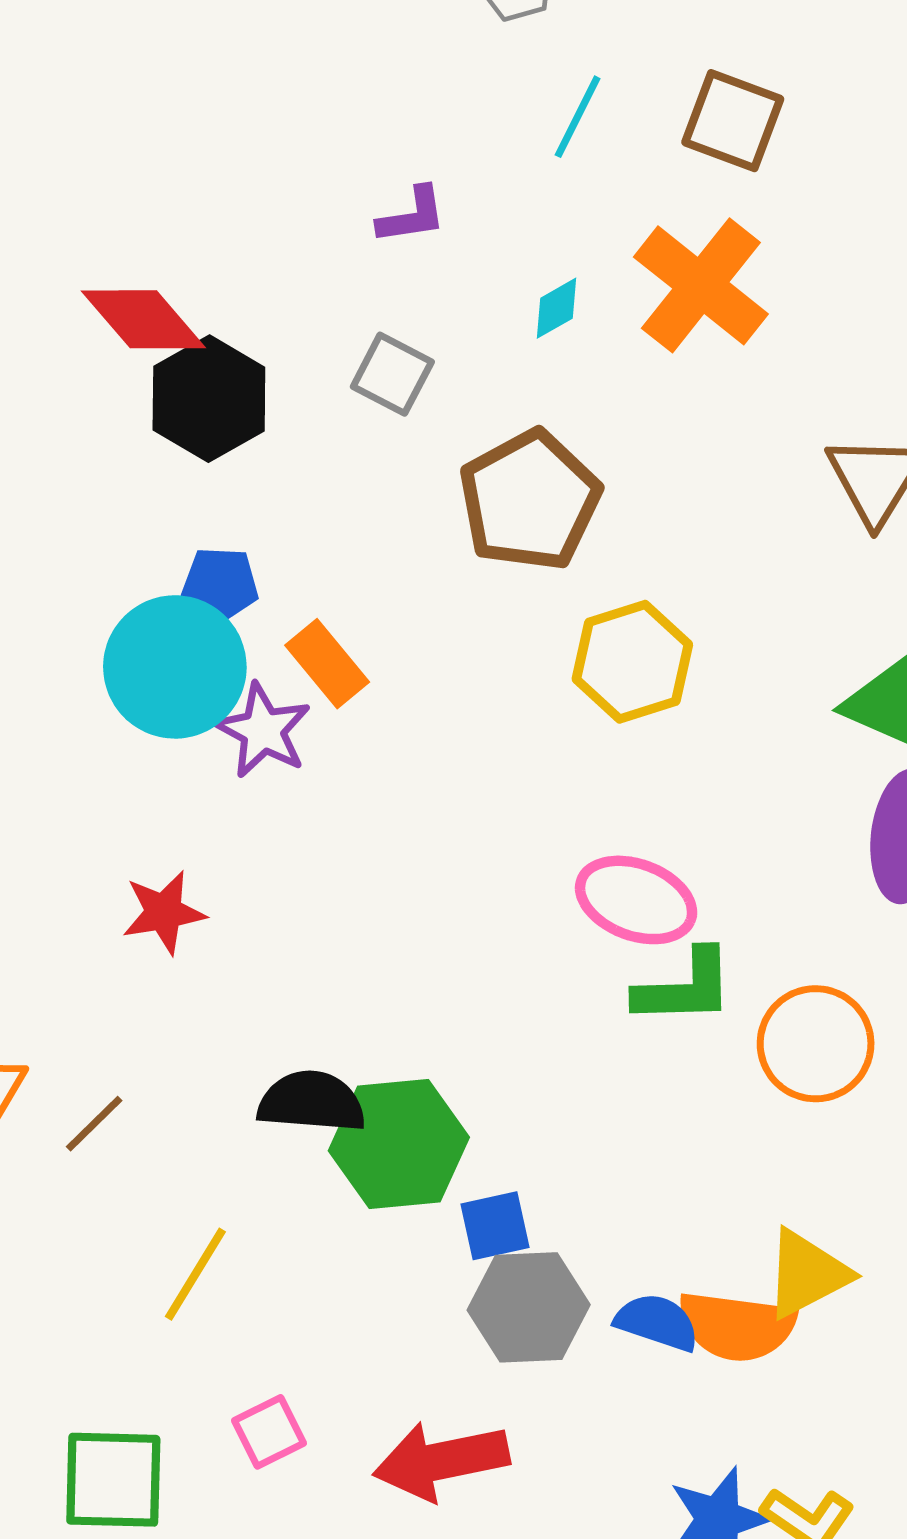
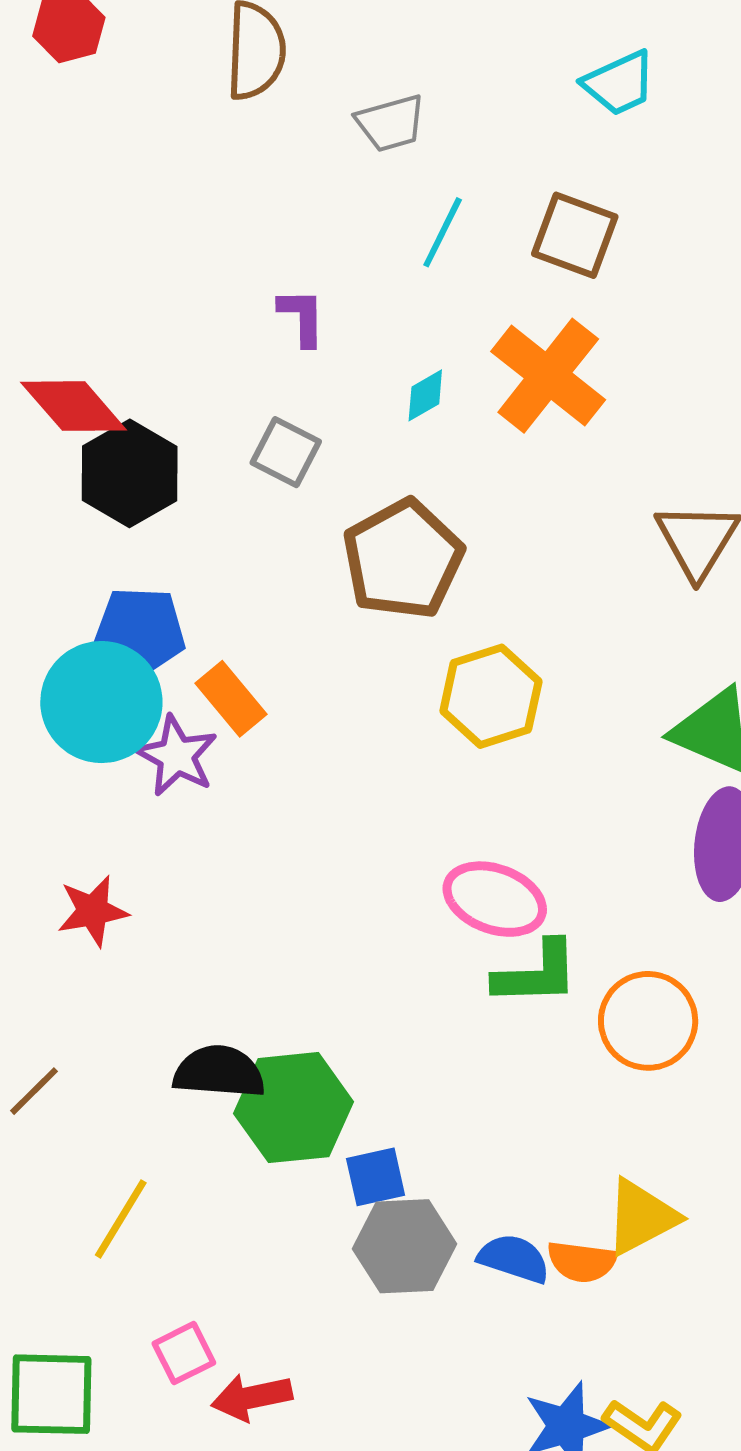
purple L-shape: (412, 216) -> (302, 317), turned -82
blue pentagon: (220, 585) -> (140, 632), size x1.4
orange semicircle: (737, 1326) -> (582, 1262), size x0.7
red arrow: (441, 1461) -> (252, 1397), moved, size x0.7

